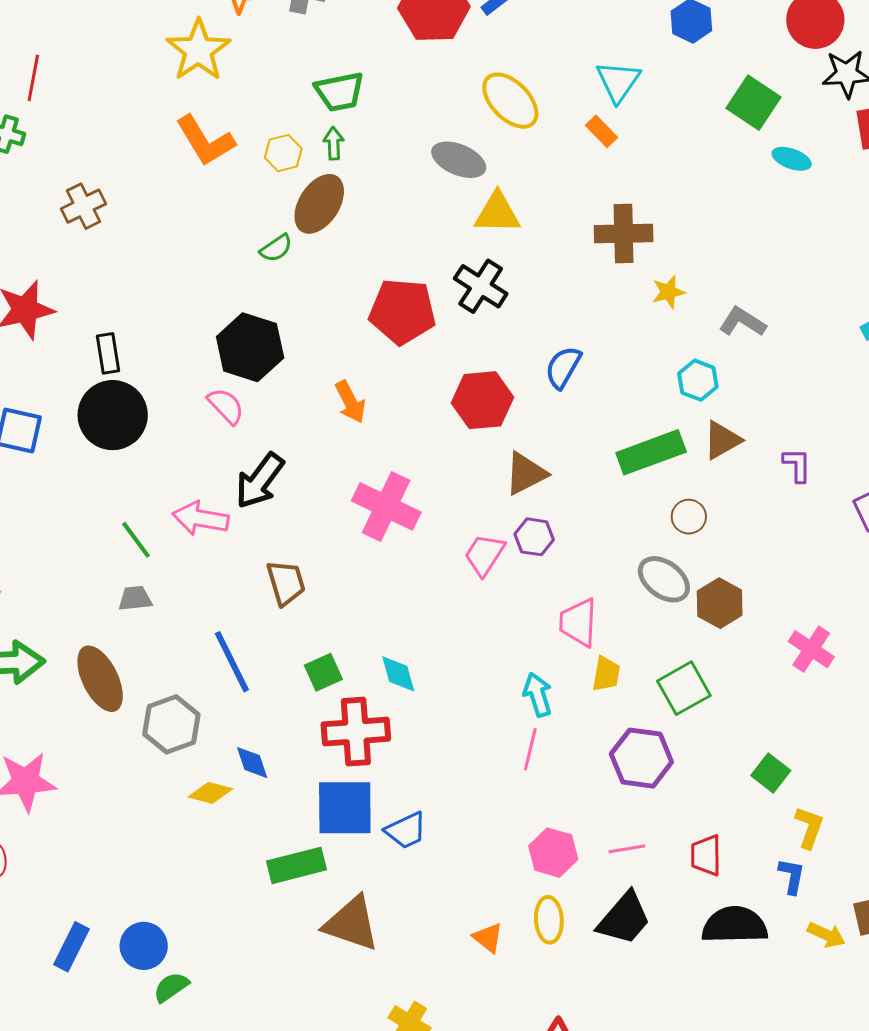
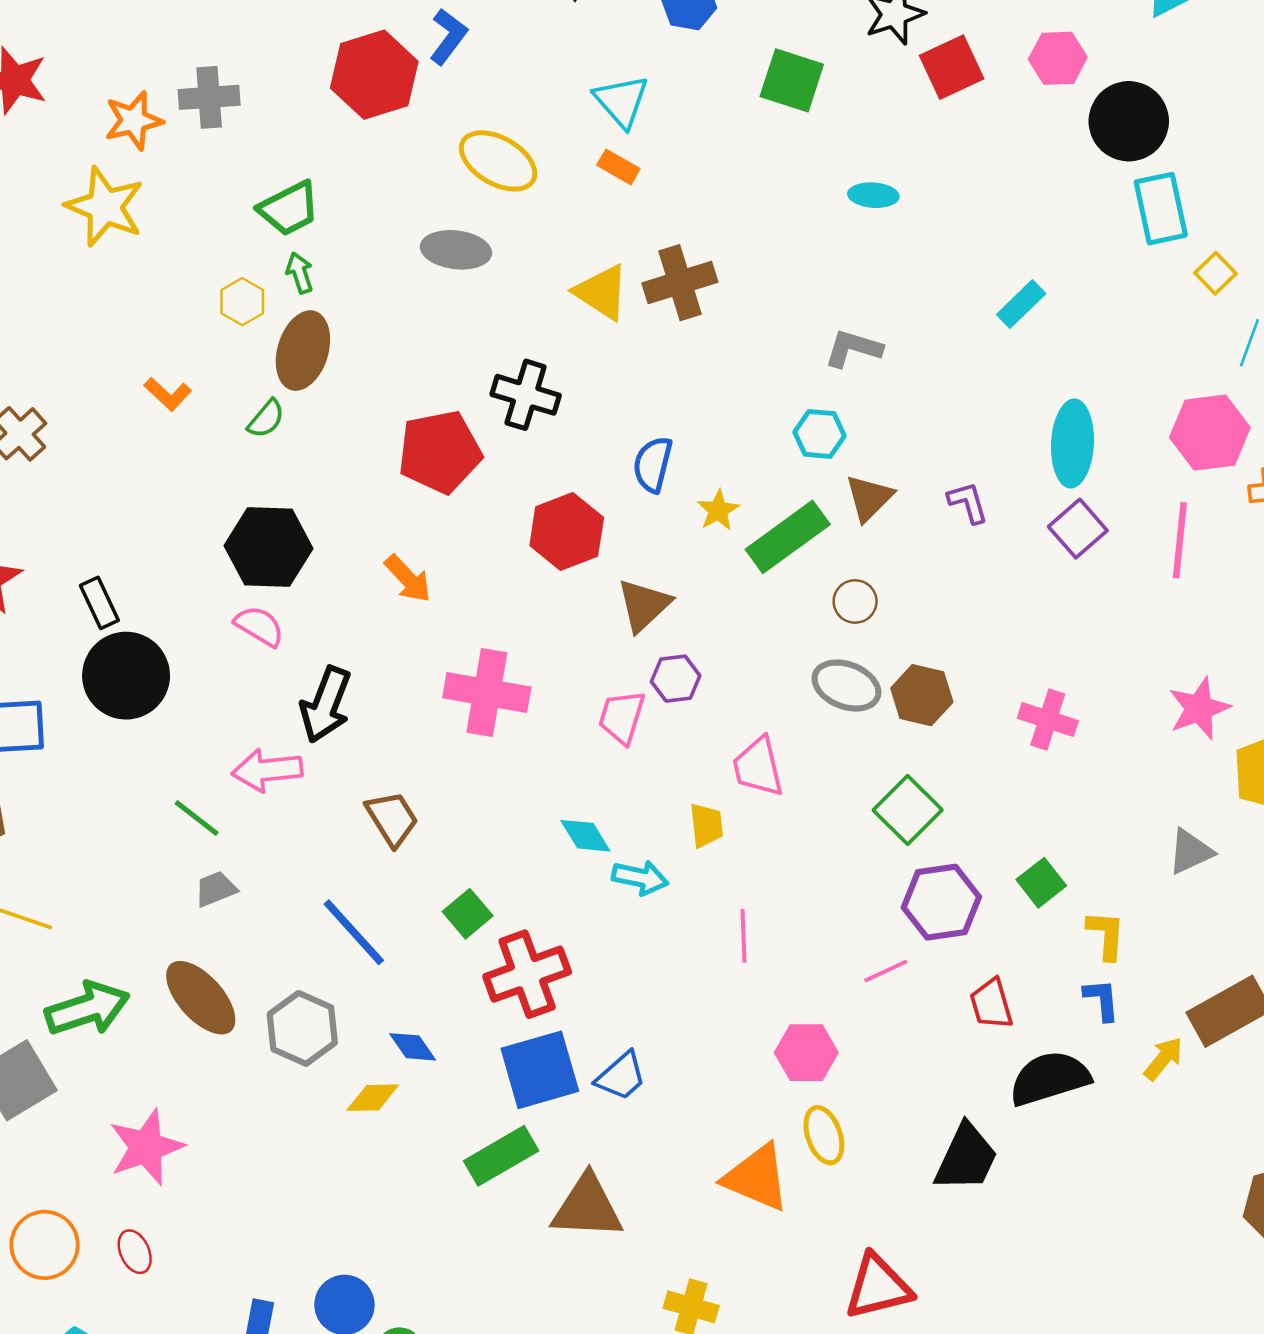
orange L-shape: (205, 141) -> (168, 394), moved, size x0.6
cyan ellipse: (792, 159) -> (873, 195), moved
yellow triangle: (497, 213) -> (602, 292), moved, turned 48
yellow star: (668, 292) -> (718, 510), moved
cyan diamond: (398, 674) -> (585, 836), moved
yellow trapezoid: (606, 674) -> (706, 825), moved
cyan arrow: (538, 695) -> (640, 878), moved, turned 135
purple hexagon: (641, 758) -> (941, 902), moved
green square: (771, 773) -> (1041, 883), turned 30
pink line: (627, 849) -> (886, 971), moved
black trapezoid: (624, 918) -> (966, 1158), moved
yellow arrow: (826, 935) -> (1163, 1059), turned -60
orange triangle: (488, 938) -> (757, 1178), size x1.8

